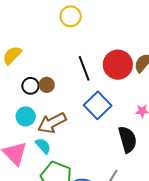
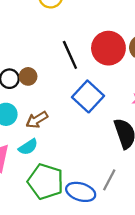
brown arrow: (52, 123) -> (37, 120), size x0.7
cyan semicircle: (43, 146) -> (28, 147), turned 102

